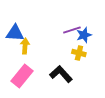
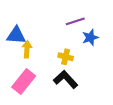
purple line: (72, 30) -> (75, 21), moved
yellow cross: (79, 53) -> (66, 57), moved

